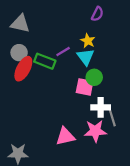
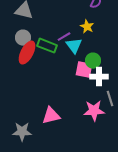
cyan triangle: (86, 57) -> (74, 46), moved
white cross: (101, 107) -> (99, 77), moved
pink triangle: (65, 136) -> (51, 116), moved

